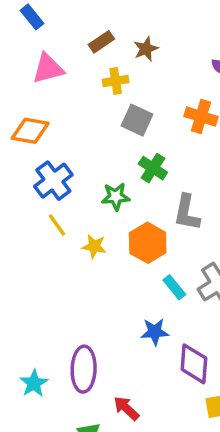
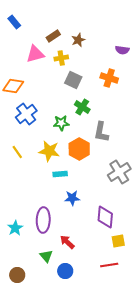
pink triangle: (48, 68) -> (35, 54), moved
yellow line: (57, 225) -> (17, 152), moved
yellow star: (94, 246) -> (49, 151), size x1.5
cyan rectangle: (174, 287) -> (60, 174), moved, turned -56
blue star: (155, 332) -> (72, 198), moved

